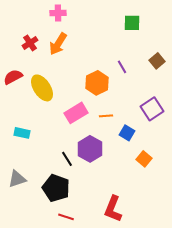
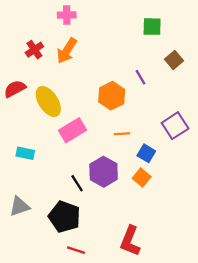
brown square: (157, 61) -> (174, 60), moved
pink rectangle: (76, 113) -> (72, 130), moved
orange square: (144, 159) -> (142, 178), moved

